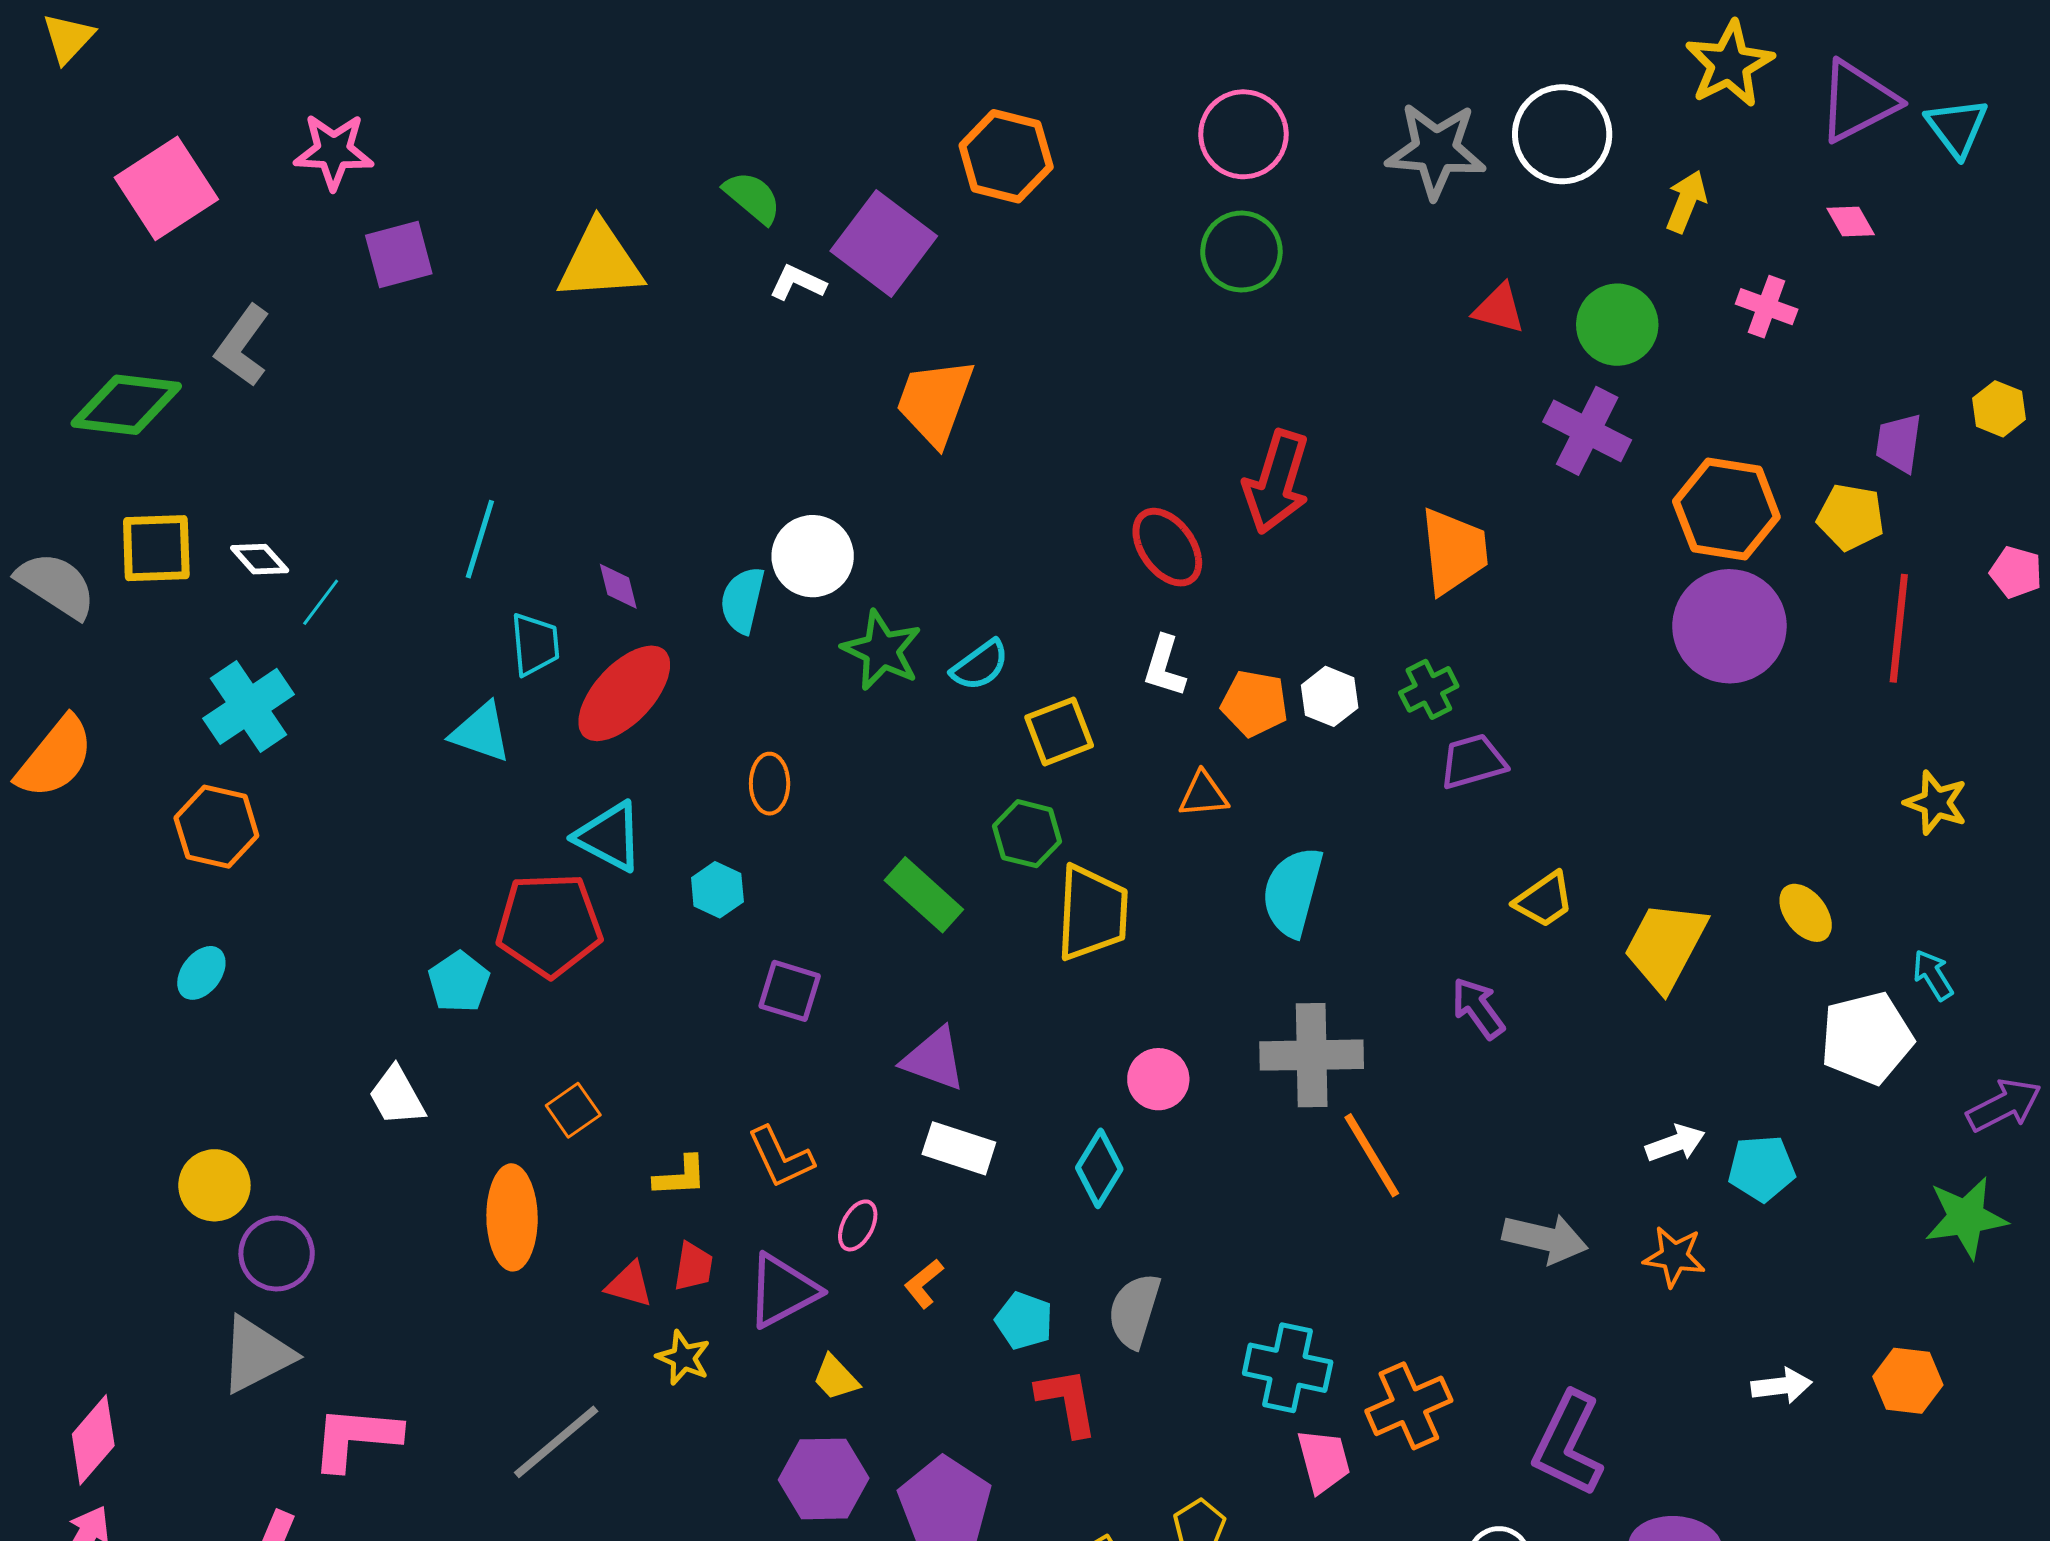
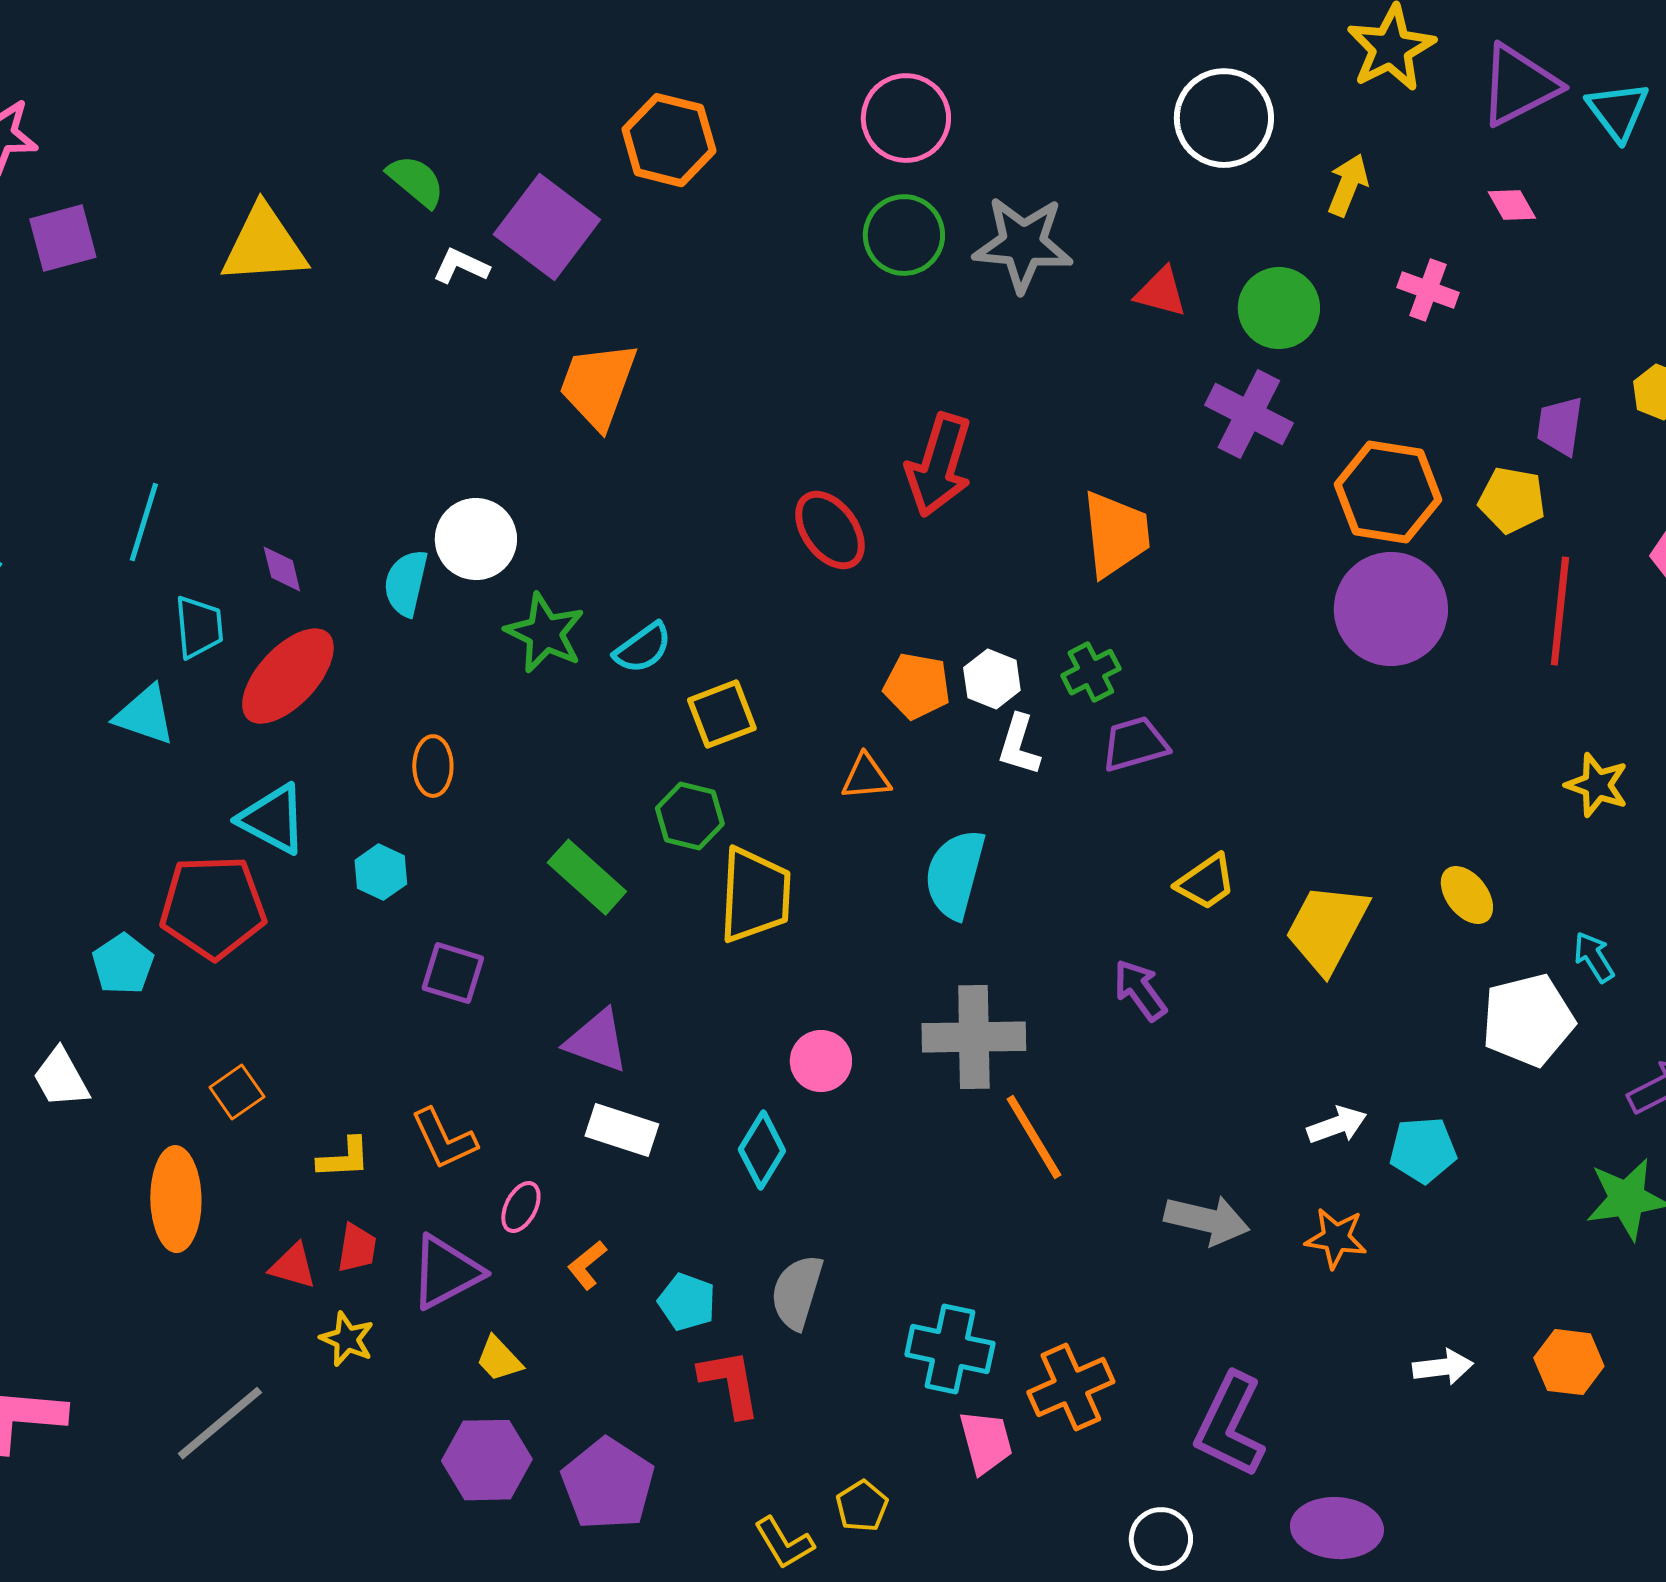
gray star: (1436, 150) -> (1023, 244), moved
white L-shape: (1164, 666) -> (1019, 745), moved

